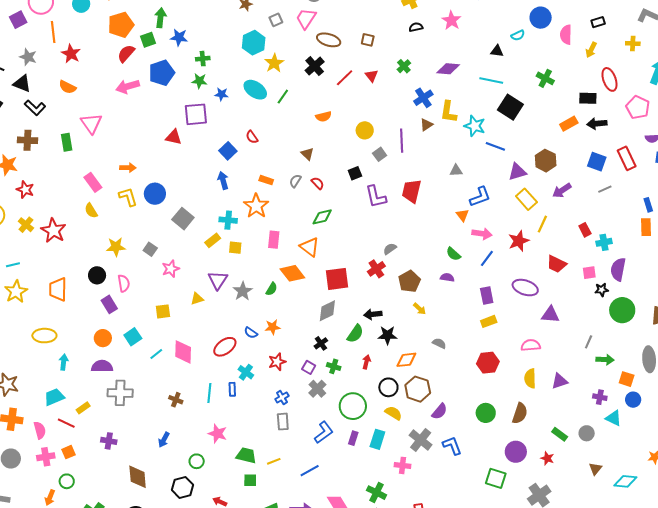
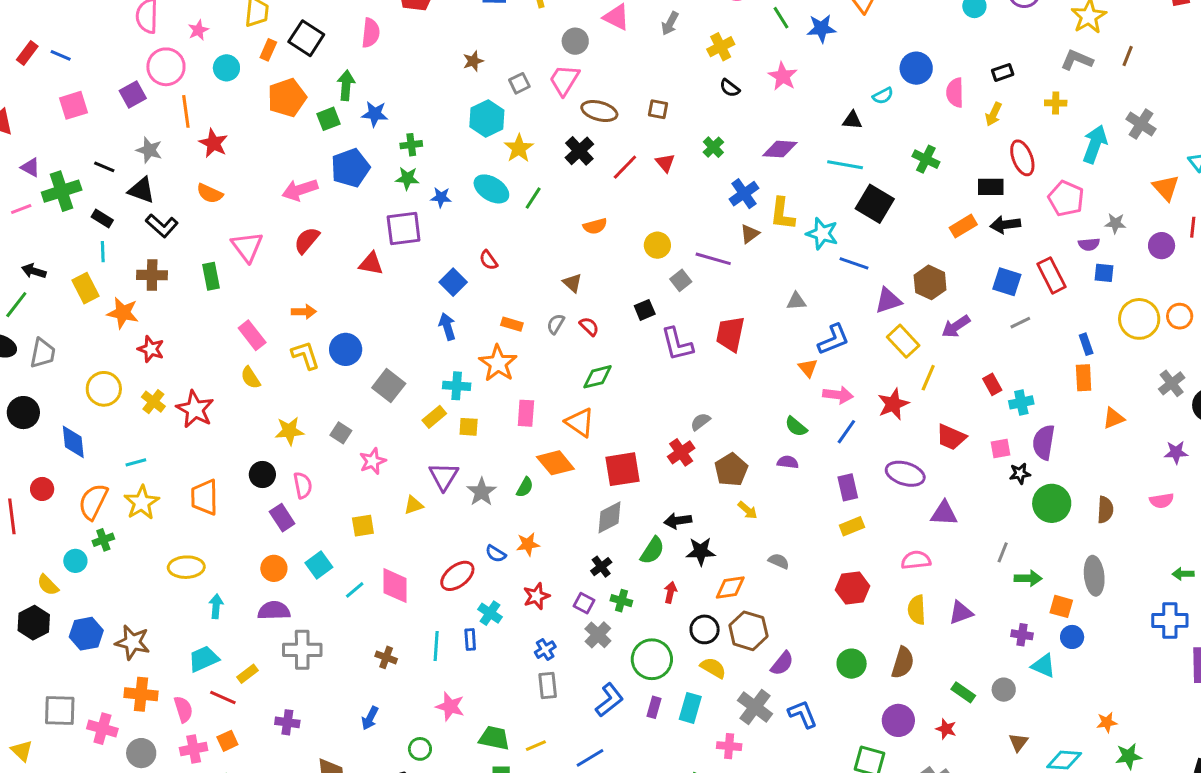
black semicircle: (416, 27) -> (730, 88), turned -128
red semicircle: (126, 53) -> (307, 240), moved
purple line: (402, 141) -> (713, 259), turned -70

